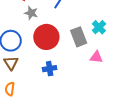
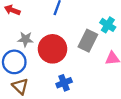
gray star: (31, 13) -> (25, 39), moved
gray rectangle: (79, 37) -> (88, 41), turned 60

